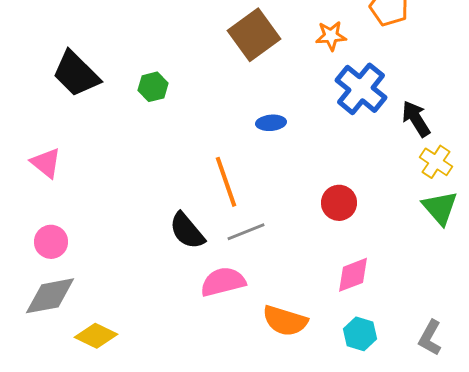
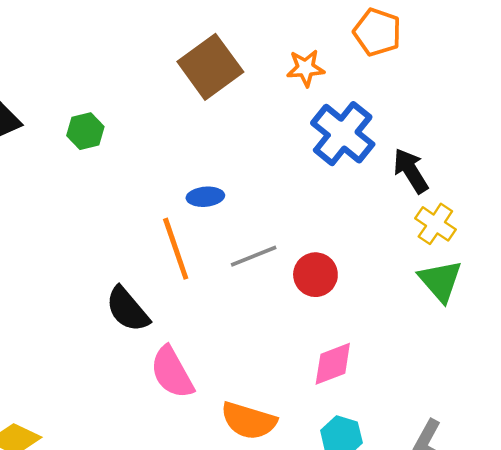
blue ellipse: (271, 123) -> (205, 197), moved
gray line: (246, 232) -> (254, 256), moved
pink semicircle: (223, 282) -> (172, 372), turned -105

